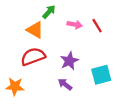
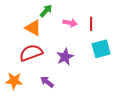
red line: (97, 26) -> (91, 24), turned 32
cyan square: (101, 75) -> (101, 49), moved
purple arrow: (65, 84) -> (47, 82), moved

